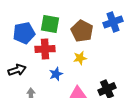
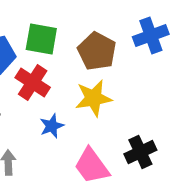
red cross: (45, 49) -> (33, 82), turned 36
yellow star: (80, 58) -> (93, 98), size x1.5

